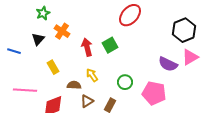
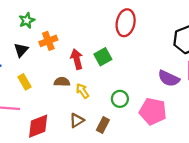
red ellipse: (130, 15) -> (126, 23), turned -30
orange cross: (62, 31) -> (48, 41), turned 35
yellow rectangle: (53, 67) -> (24, 82), moved
brown semicircle: (74, 85) -> (62, 82), moved

